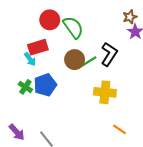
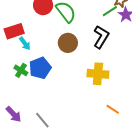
red rectangle: (38, 47) -> (14, 31), moved
green line: (89, 61) -> (110, 11), moved

